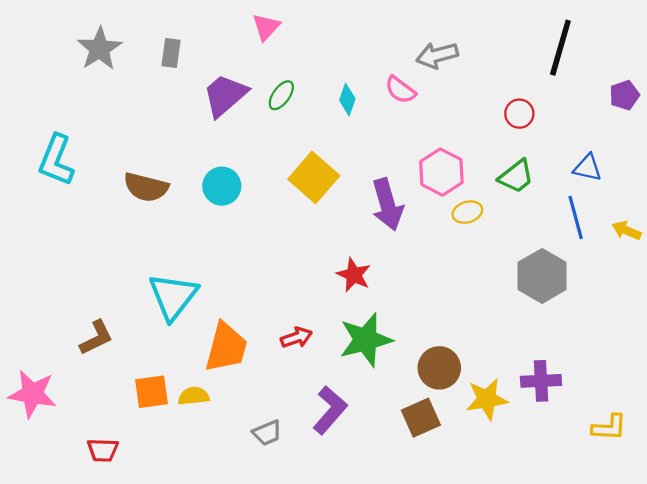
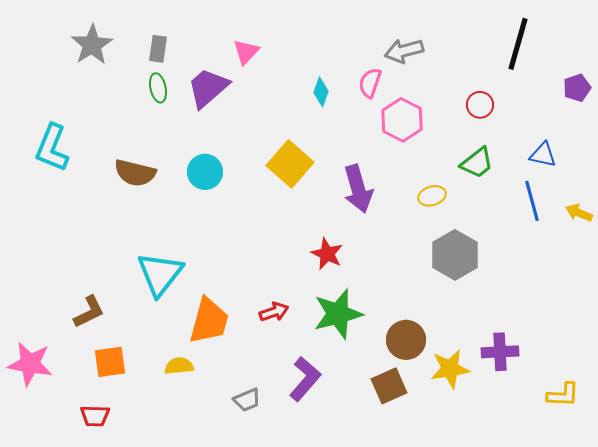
pink triangle: (266, 27) -> (246, 52), moved
pink semicircle: (400, 90) -> (370, 83), turned 72
green ellipse: (281, 95) -> (158, 88), moved, turned -48
pink hexagon: (441, 172) -> (402, 120), moved
gray hexagon: (542, 276) -> (455, 255), moved
orange square: (151, 392) -> (110, 362), moved

